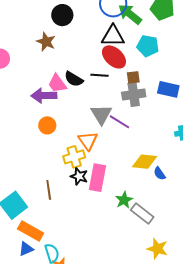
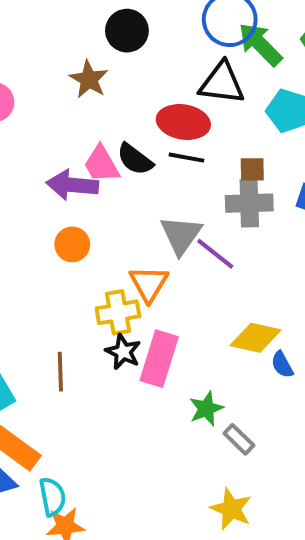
red ellipse: (114, 57) -> (183, 122), moved, turned -40
gray rectangle: (142, 214) -> (239, 439), size x0.7
yellow star: (157, 249) -> (231, 509), moved

